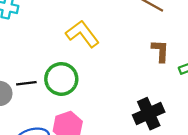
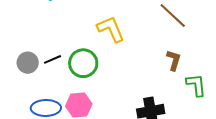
black line: (26, 83) -> (52, 59), turned -30

